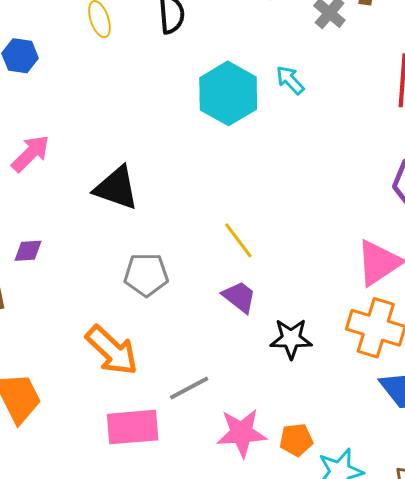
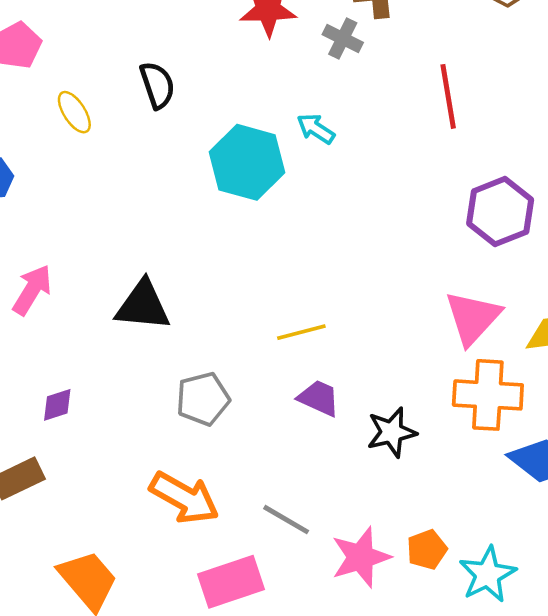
yellow line: (238, 240) -> (301, 332), turned -54
gray line: (189, 388) -> (286, 520), turned 72

